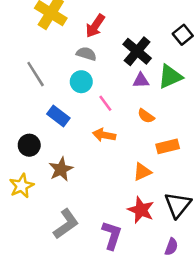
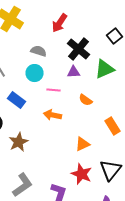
red arrow: (95, 26) -> (60, 23), moved
purple triangle: (141, 80) -> (74, 72), moved
pink line: (105, 103) -> (54, 90), turned -48
orange rectangle: (168, 146) -> (113, 126), moved, turned 72

